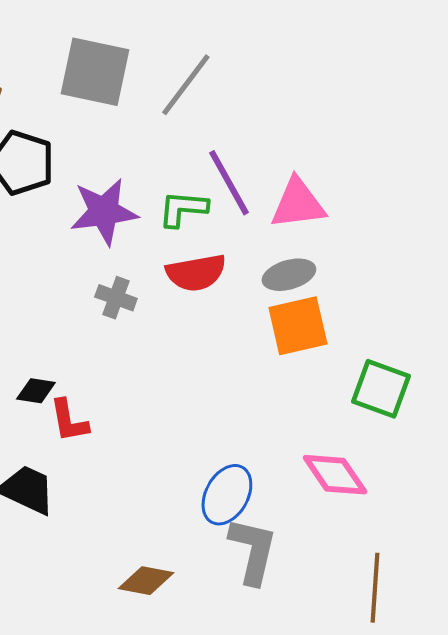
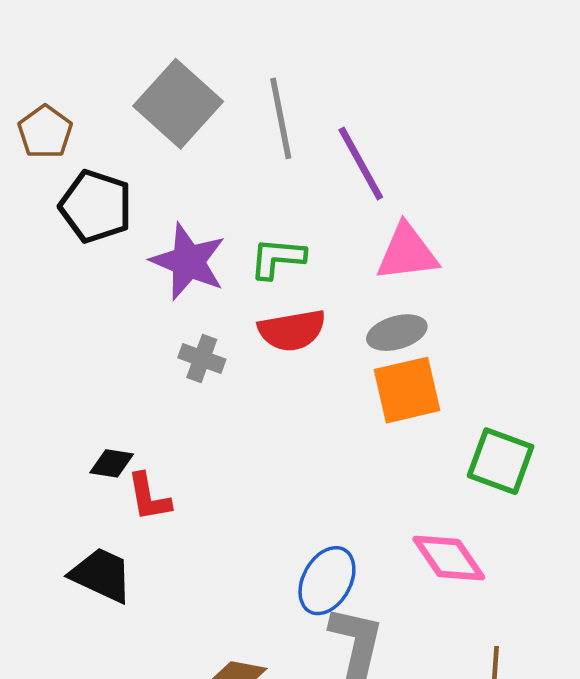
gray square: (95, 72) -> (178, 104), turned 30
gray line: (186, 85) -> (281, 118), turned -48
purple line: (229, 183) -> (361, 163), moved
purple star: (104, 212) -> (188, 262), turned 30

